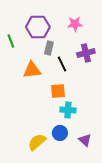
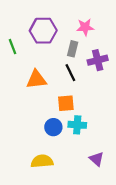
gray rectangle: (49, 48) -> (73, 49), moved
blue circle: (60, 133) -> (53, 127), moved
yellow semicircle: (37, 142) -> (42, 161), turned 36

